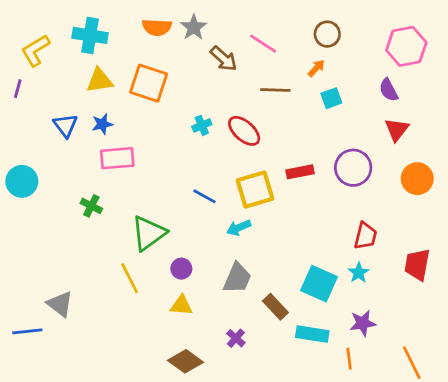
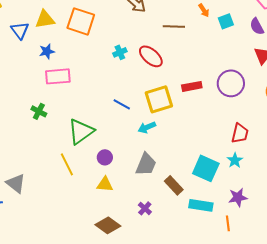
orange arrow: (316, 68) -> (204, 10), turned 104
cyan square: (331, 98) -> (226, 21), moved
blue triangle: (65, 125) -> (20, 30), moved

